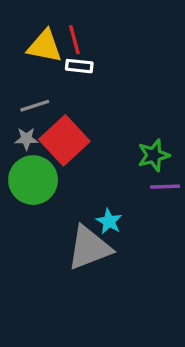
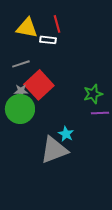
red line: (74, 40) -> (57, 24), moved
gray star: (26, 139) -> (21, 91), moved

